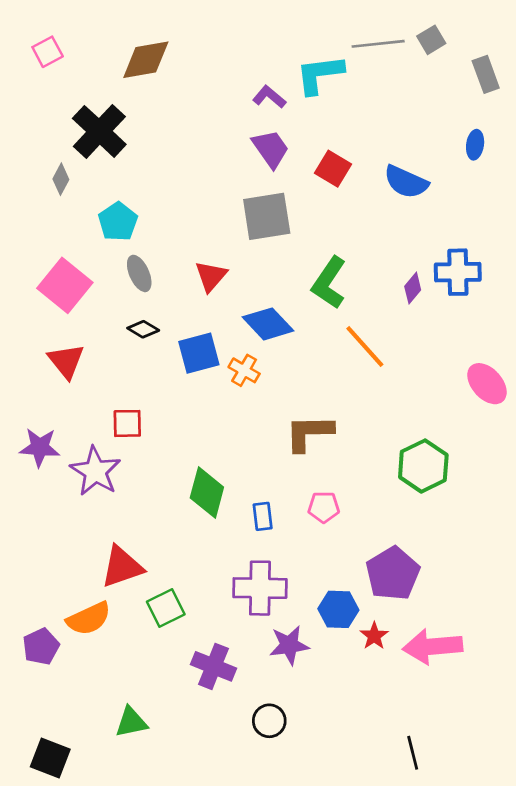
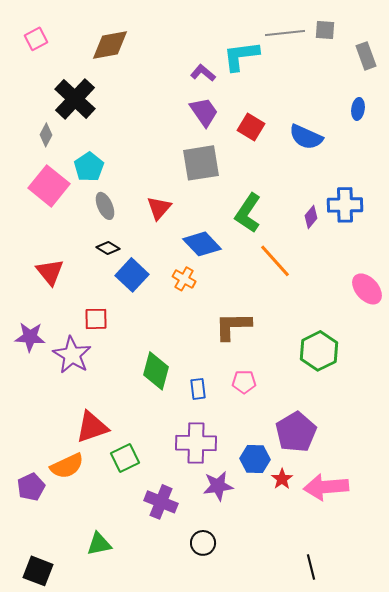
gray square: (431, 40) -> (325, 30), turned 35
pink square: (65, 285) -> (49, 186), moved
blue square: (199, 353) -> (132, 275), moved, turned -32

